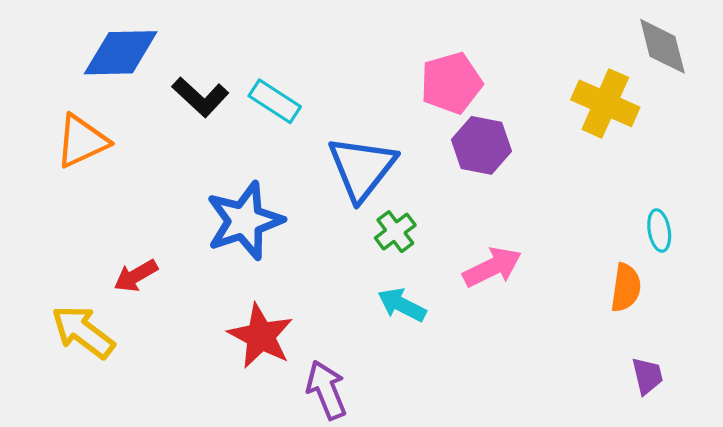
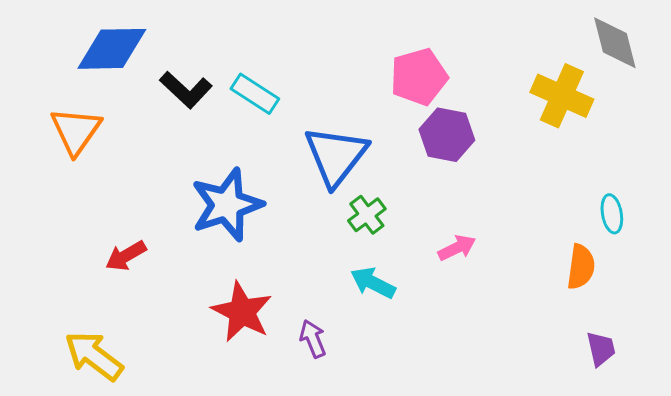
orange triangle: (82, 141) -> (76, 131), turned -30
pink arrow: (492, 267) -> (457, 248), size x0.7
yellow arrow: (83, 332) -> (94, 356), moved
purple arrow: (326, 390) -> (313, 339), moved, size x0.7

